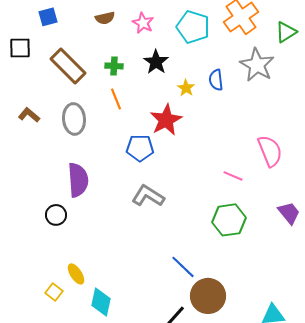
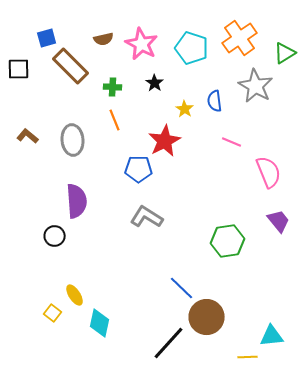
pink star: (143, 23) -> (142, 44), size x1.5
black star: (156, 62) -> (155, 83), size x0.7
brown rectangle: (68, 66) -> (71, 66), moved
pink line: (233, 176) -> (232, 142), moved
purple trapezoid: (289, 213) -> (279, 221), moved

